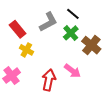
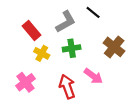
green cross: (71, 33) -> (72, 48), moved, turned 35
red arrow: (49, 80) -> (67, 87), turned -30

